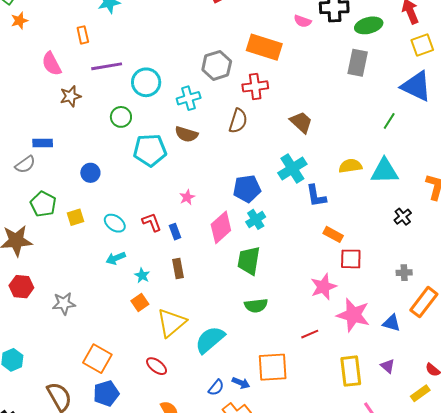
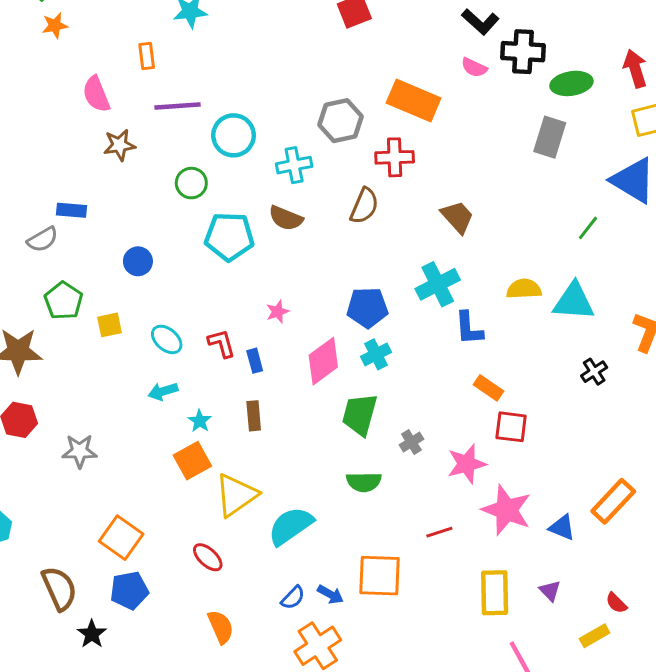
gray cross: (404, 273) -> (411, 442), moved, turned -35
orange square: (140, 303) -> (192, 461), size x1.4

